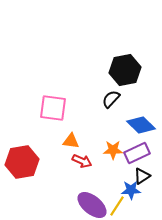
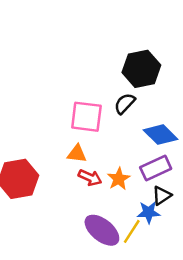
pink square: (53, 108) -> (86, 117), moved
orange star: (113, 150) -> (119, 179), moved, turned -30

